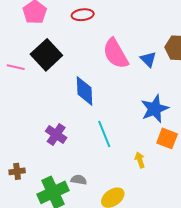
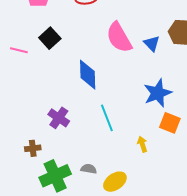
black square: (46, 55) -> (50, 38), size x0.7
brown cross: (17, 171) -> (33, 148), moved
gray semicircle: (79, 180) -> (89, 169), moved

